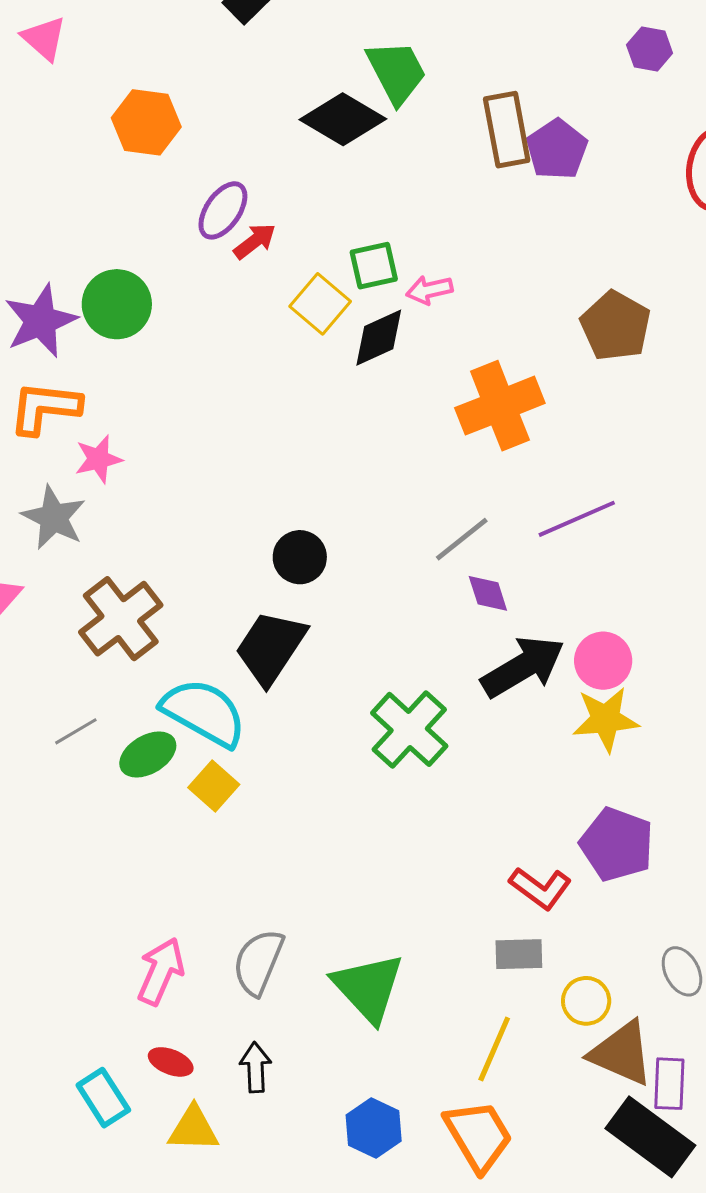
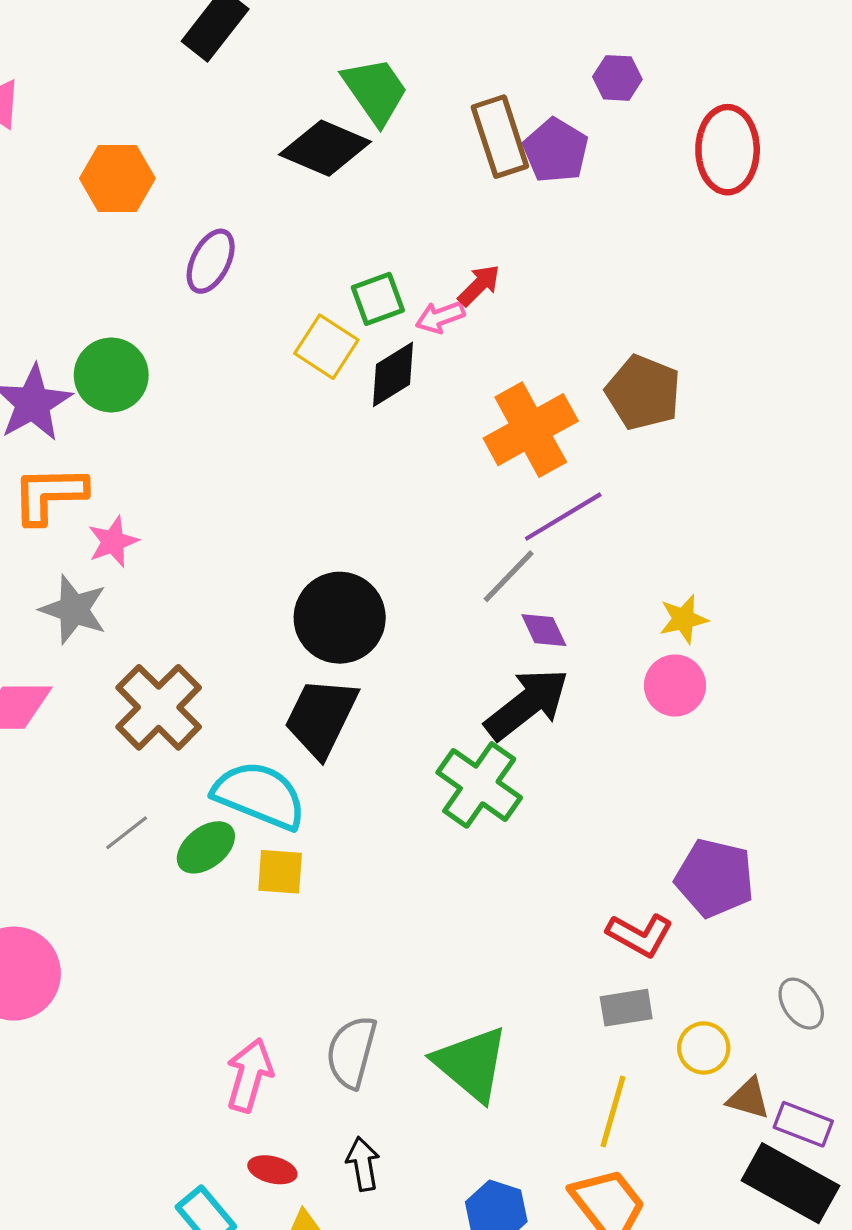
purple hexagon: (650, 49) -> (617, 78), moved
red arrow: (255, 241) -> (479, 285), moved
brown pentagon: (616, 326) -> (643, 392), moved
purple line: (577, 519) -> (563, 517), moved
black circle: (300, 557) -> (340, 618), size x1.6
black arrow: (523, 667) -> (527, 704), moved
yellow star: (606, 719) -> (683, 619), moved, size x0.7
yellow square: (214, 786) -> (280, 872), turned -30
brown triangle: (621, 1053) -> (748, 1098), size x0.6
purple rectangle: (669, 1084) -> (803, 1124), turned -64

